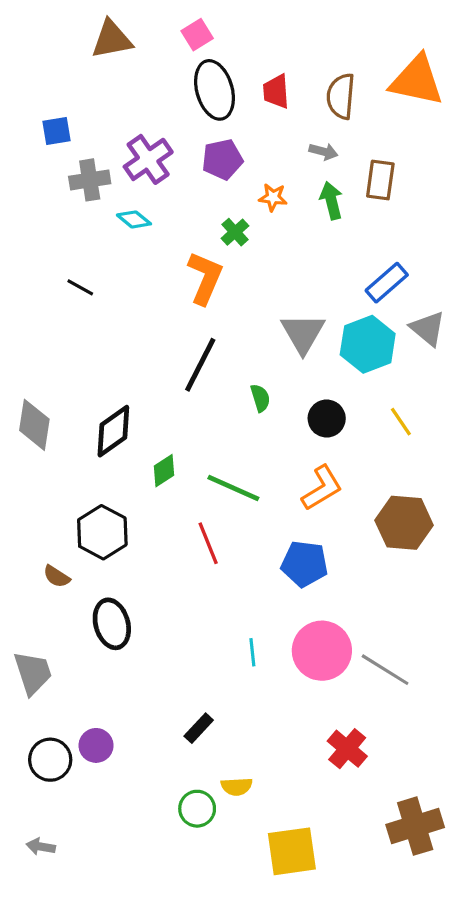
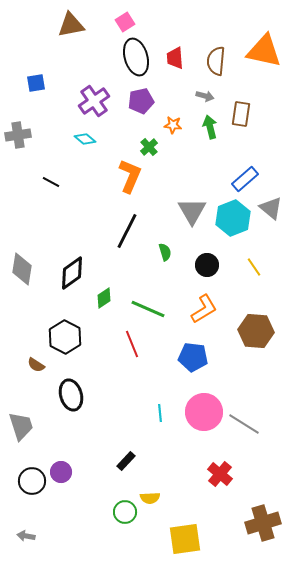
gray cross: (90, 180) -> (18, 135), moved

